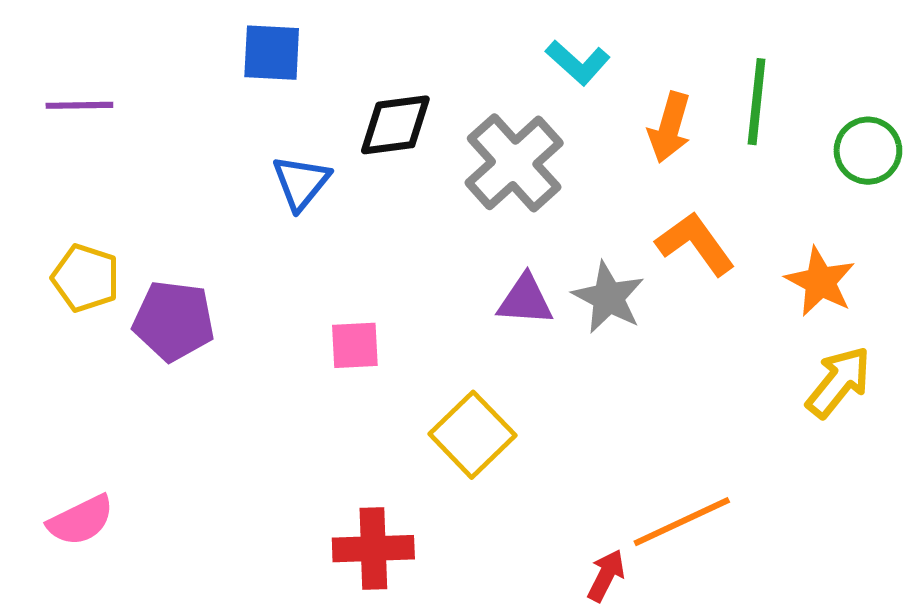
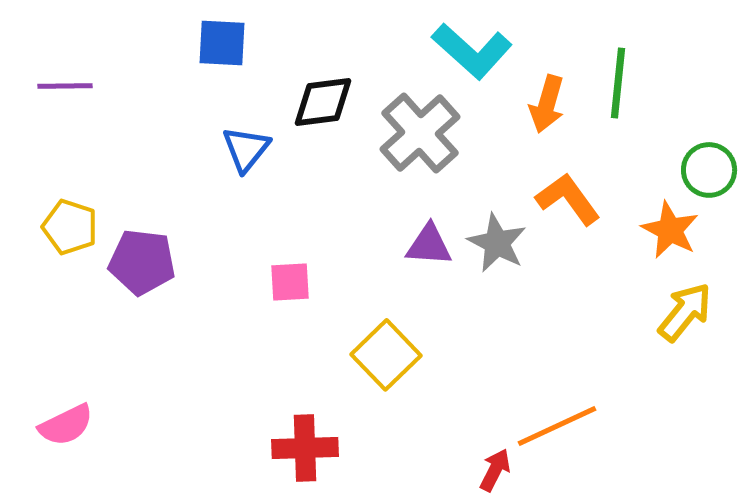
cyan L-shape: (578, 62) -> (472, 51), size x1.5
green circle: (868, 151) -> (709, 170), moved

